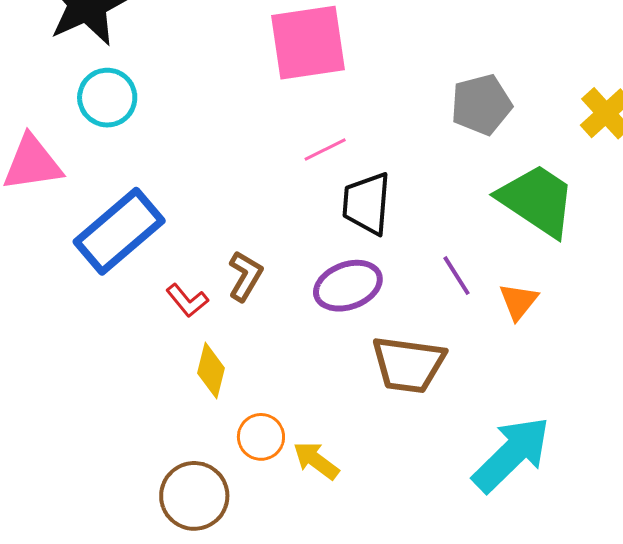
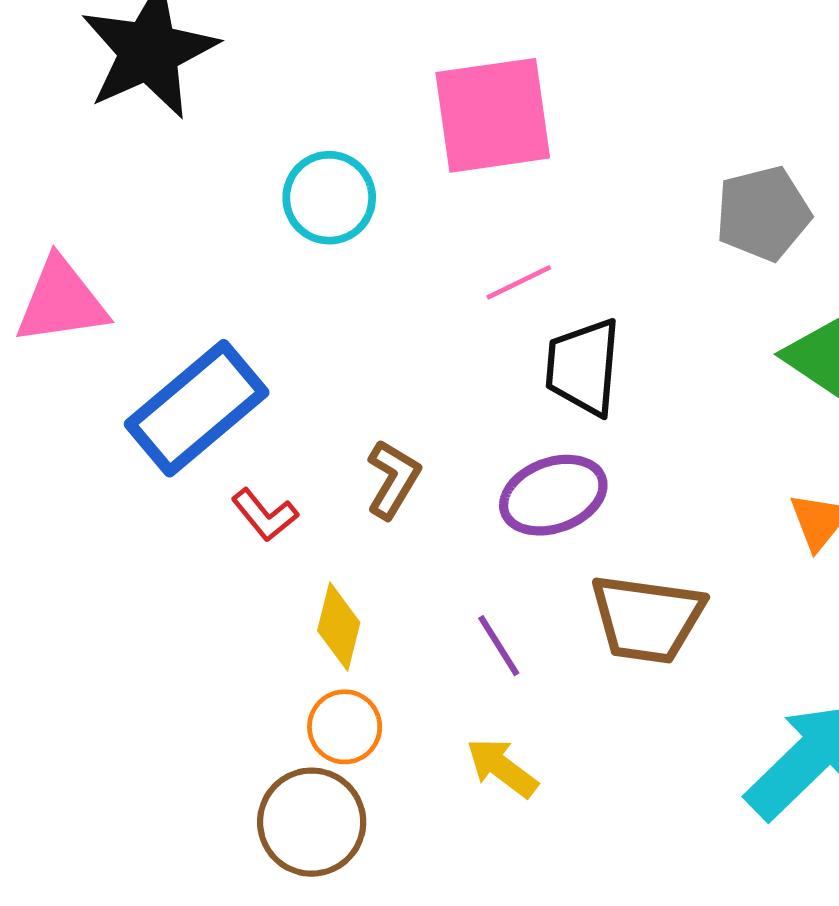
cyan circle: (107, 98) -> (329, 198), moved
purple line: (457, 276) -> (499, 646), moved
red L-shape: (187, 300) -> (265, 515), moved
orange circle: (261, 437) -> (345, 727), moved

